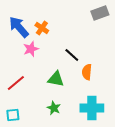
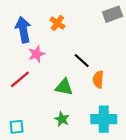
blue arrow: (19, 27) -> (23, 30), turned 30
orange cross: (42, 28) -> (57, 23), moved
red line: (16, 83) -> (20, 79), moved

